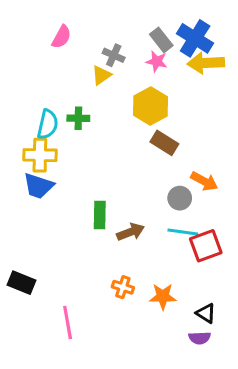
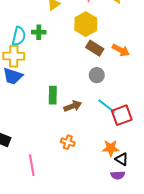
orange arrow: (204, 181) -> (121, 50), moved
gray circle: (180, 198) -> (97, 75), moved
cyan line: (183, 232) -> (107, 106), turned 30
orange star: (163, 296) -> (111, 148), moved

